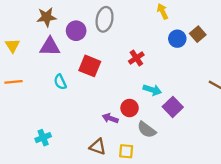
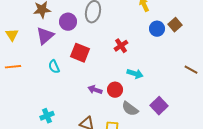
purple triangle: (50, 47) -> (45, 36), turned -42
purple square: (173, 107) -> (159, 106), moved
purple arrow: (110, 118) -> (95, 90), moved
cyan cross: (43, 138) -> (47, 116), moved

